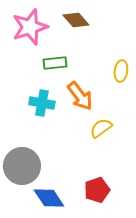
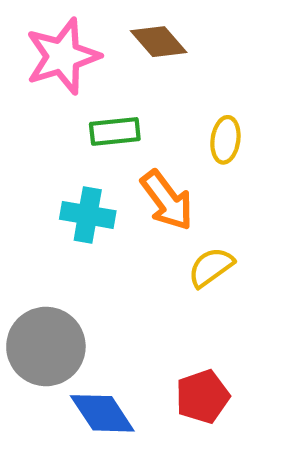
yellow ellipse: (121, 71) -> (225, 140), moved

